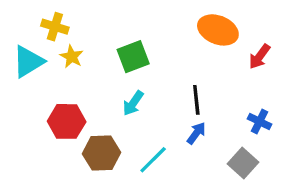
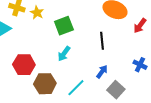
yellow star: (72, 57) -> (37, 13), moved
black line: (196, 100) -> (102, 41), moved
gray square: (243, 163) -> (116, 90), moved

